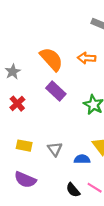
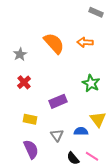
purple rectangle: (56, 91) -> (58, 101), moved, turned -66
gray triangle: (55, 149) -> (57, 135), moved
purple semicircle: (25, 180) -> (31, 149), turned -138

